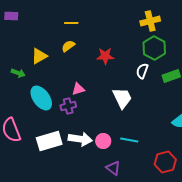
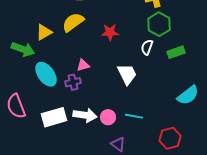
yellow semicircle: (68, 46) -> (73, 22), size x1.6
green arrow: (18, 73) -> (23, 49), size x1.6

